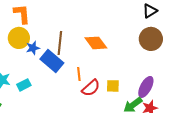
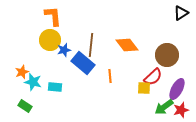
brown circle: (151, 39) -> (167, 55), moved
cyan rectangle: (24, 85) -> (55, 87), turned 32
red semicircle: (91, 88) -> (153, 77), moved

